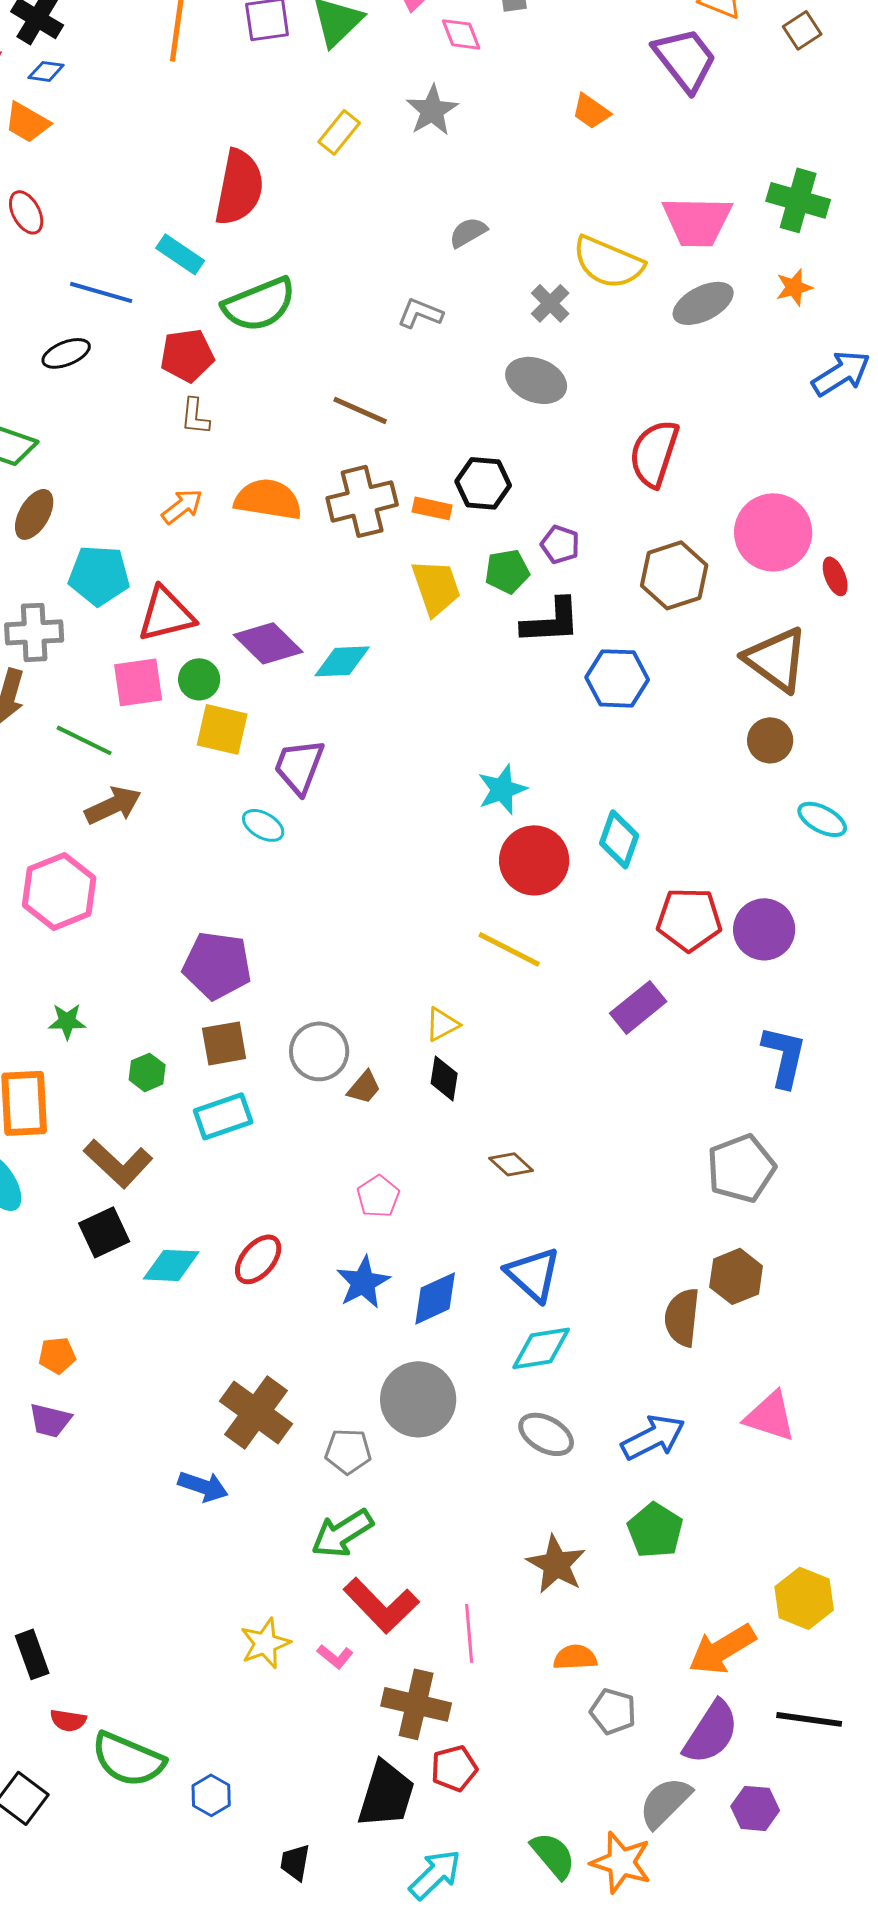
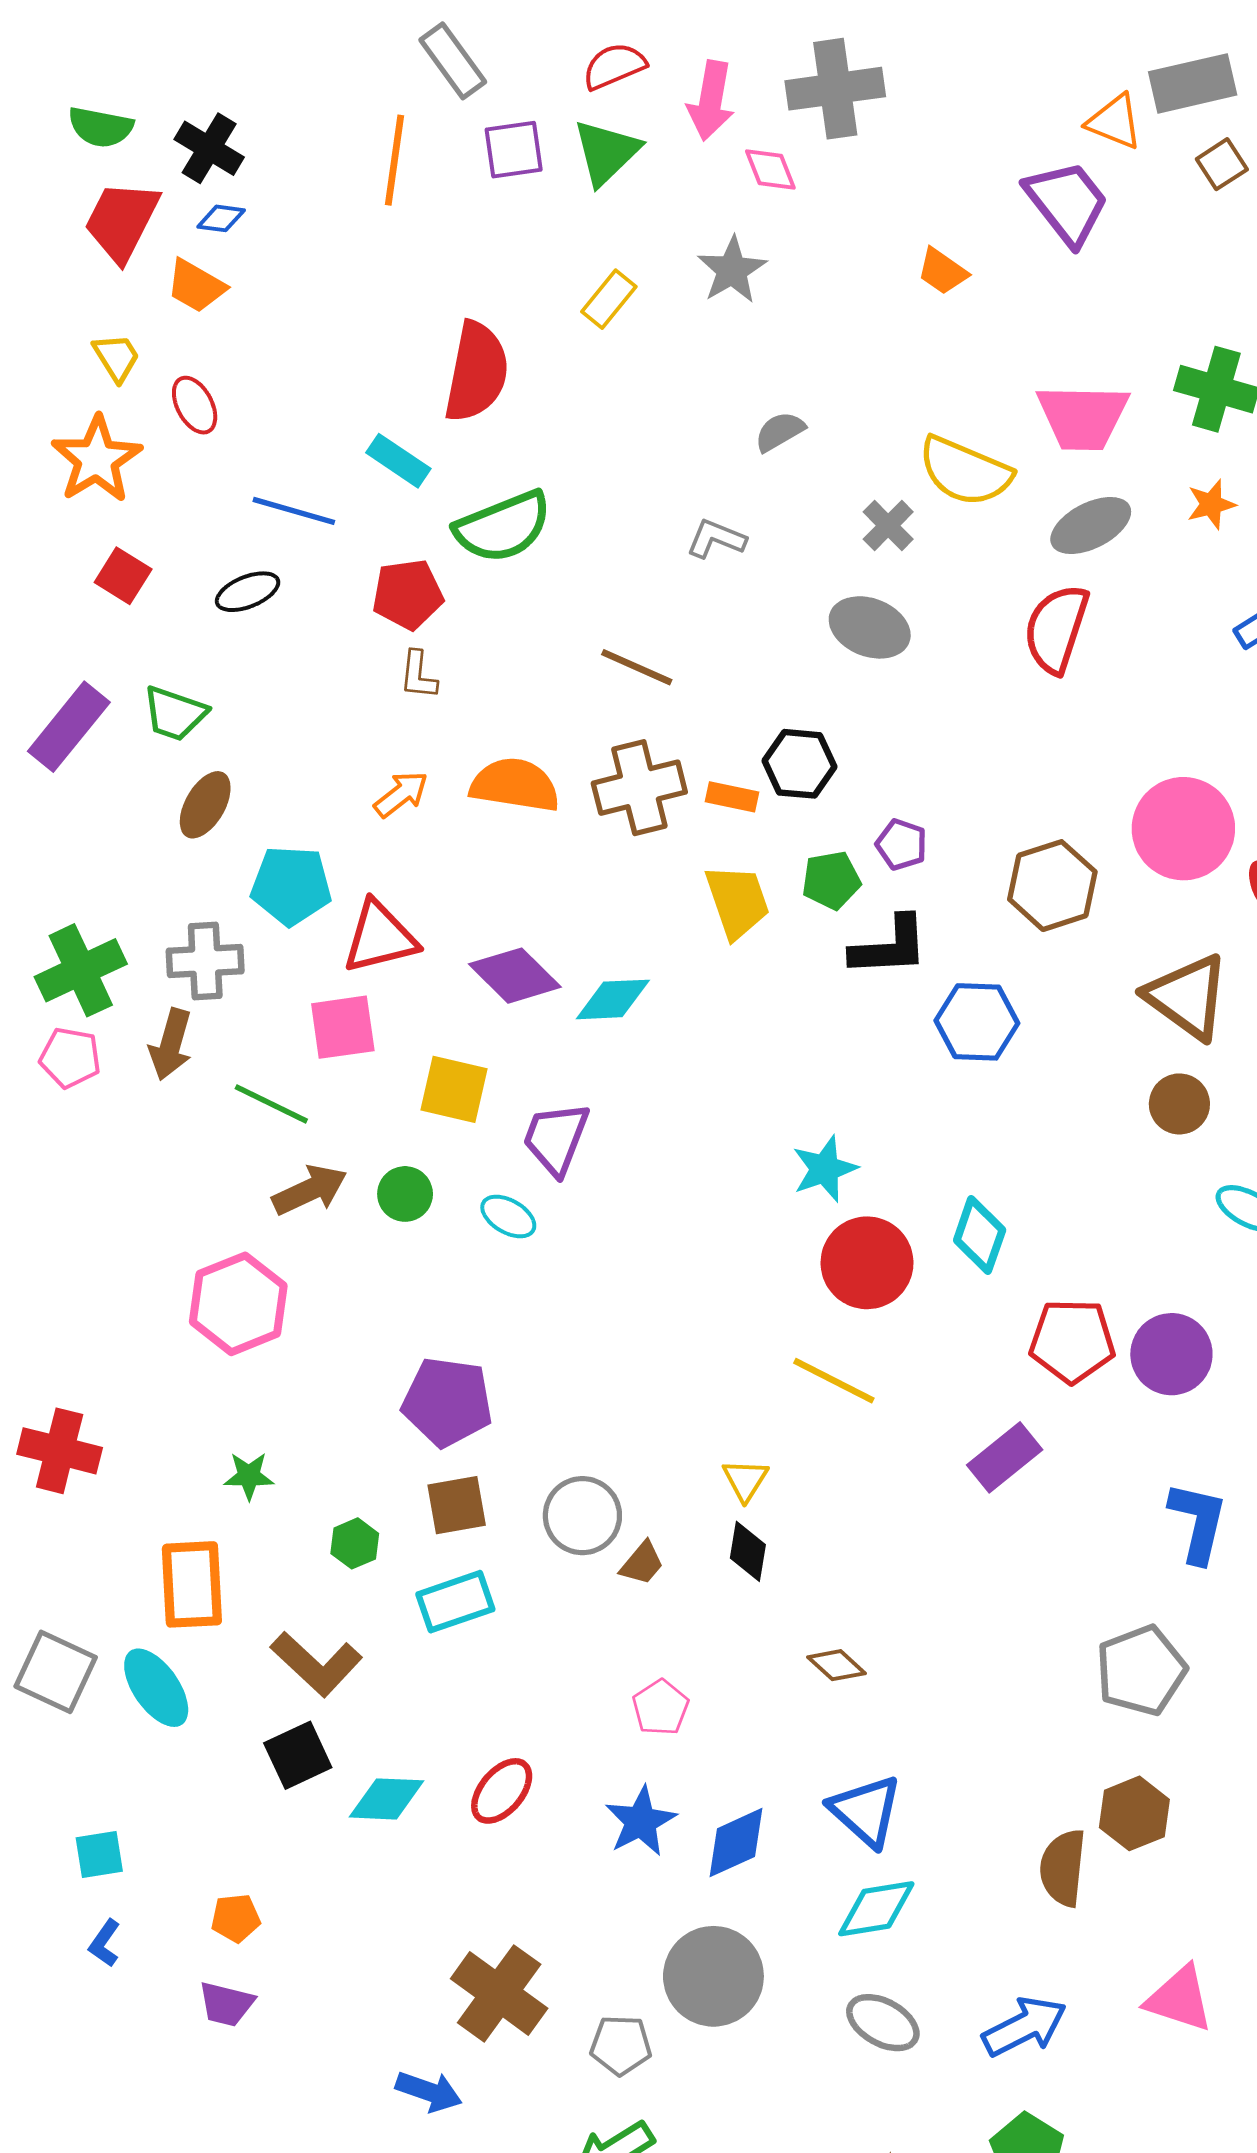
red semicircle: (654, 453) -> (1056, 629), moved
green circle: (199, 679) -> (405, 1194), moved
yellow triangle: (442, 1024) -> (745, 1480), turned -30

